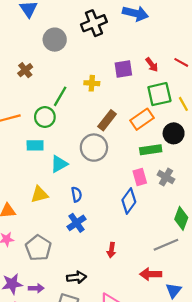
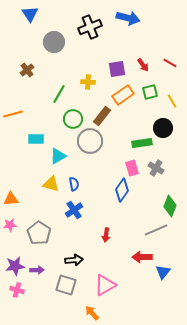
green square: (159, 94) -> (150, 92), size x0.7
green circle: (45, 117) -> (73, 119), moved
orange rectangle: (142, 119) -> (123, 95), moved
yellow triangle: (39, 194) -> (51, 184), moved, turned 30

